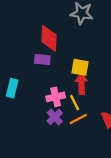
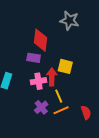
red arrow: (81, 84) -> (52, 77), moved
pink cross: (56, 97) -> (38, 81), moved

